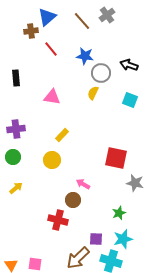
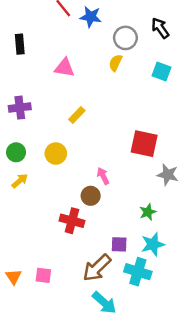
blue star: (85, 56) -> (91, 17), moved
black arrow: (129, 65) -> (160, 28), turned 36
green circle: (13, 157) -> (16, 152), moved
yellow circle: (52, 160) -> (56, 154), moved
pink arrow: (83, 184) -> (103, 176), turned 32

